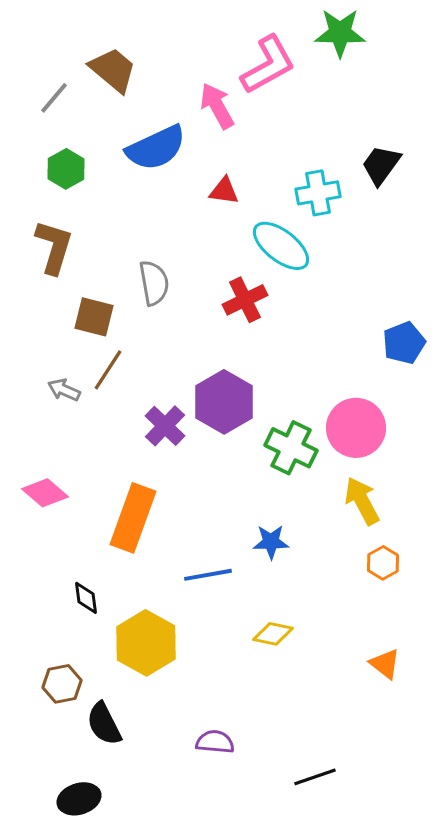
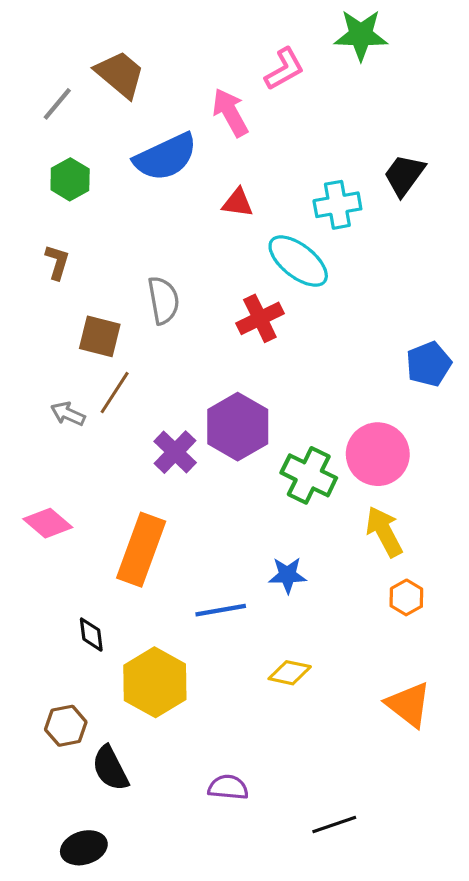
pink L-shape: (268, 65) -> (284, 69), size x0.7
brown L-shape: (54, 247) -> (57, 262), size x0.6
orange triangle: (385, 664) -> (409, 705), size x1.4

